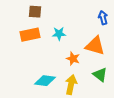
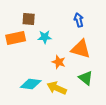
brown square: (35, 12) -> (29, 19), moved
blue arrow: (103, 18) -> (79, 20), moved
yellow arrow: (71, 85) -> (57, 88), turned -78

